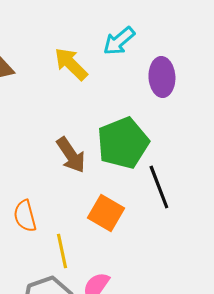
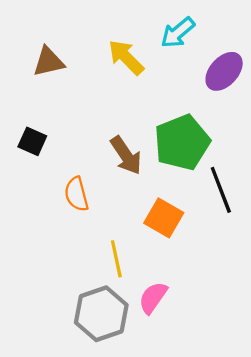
purple ellipse: (162, 77) -> (224, 71), turned 45
orange semicircle: (25, 216) -> (76, 194), moved

